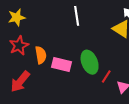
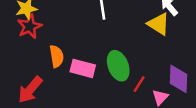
red star: (19, 46) -> (30, 26), moved

